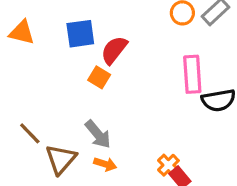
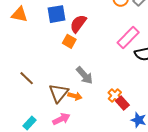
pink rectangle: (192, 74) -> (128, 37), turned 50
gray arrow: (98, 134) -> (85, 75), moved
brown triangle: (61, 159) -> (59, 93), moved

